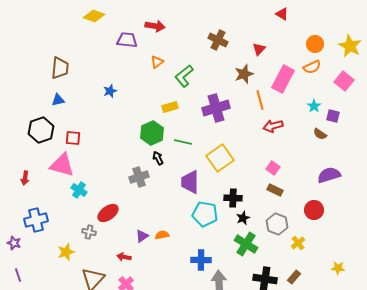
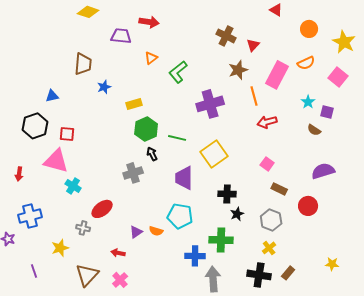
brown cross: (218, 40) -> (226, 36), moved
orange circle: (315, 44) -> (309, 29), moved
brown trapezoid: (60, 68) -> (83, 64), moved
yellow rectangle: (170, 107) -> (134, 104), moved
brown rectangle: (275, 190) -> (279, 189), moved
cyan pentagon: (205, 214) -> (180, 216), moved
orange semicircle: (162, 235) -> (156, 231), turned -152
yellow cross: (298, 243) -> (269, 248), moved
green cross: (246, 244) -> (221, 240), moved, turned -30
purple line: (18, 275) -> (34, 271), moved

